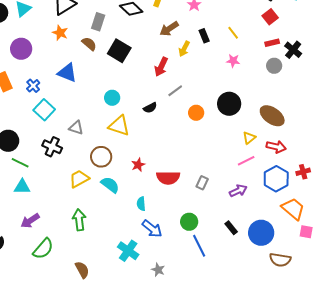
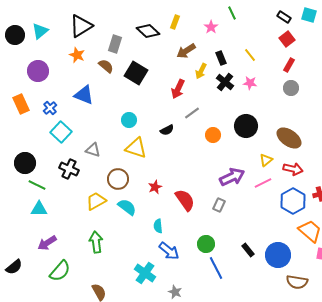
red rectangle: (272, 43) -> (289, 65), turned -48
black cross: (293, 50) -> (225, 82), moved
red semicircle: (168, 178) -> (185, 200), turned -125
purple arrow: (238, 191) -> (232, 177), moved, size x1.4

